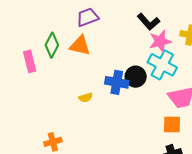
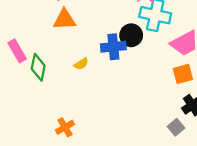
green diamond: (52, 45) -> (38, 67), moved
yellow semicircle: (86, 98) -> (81, 64), moved

